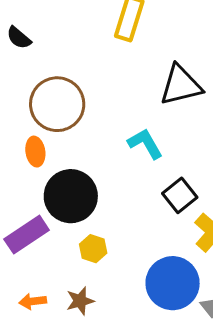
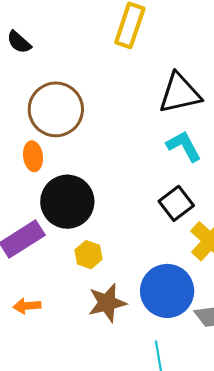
cyan L-shape: (145, 144) -> (184, 146), moved
brown star: (80, 301) -> (107, 303), moved, size x1.4

